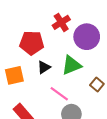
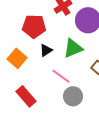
orange square: (14, 75) -> (17, 58), turned -36

